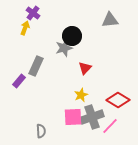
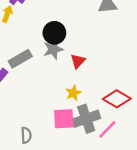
black circle: (72, 36) -> (54, 33), moved
gray star: (64, 48) -> (53, 49), moved
gray rectangle: (36, 66) -> (20, 59), turned 36

